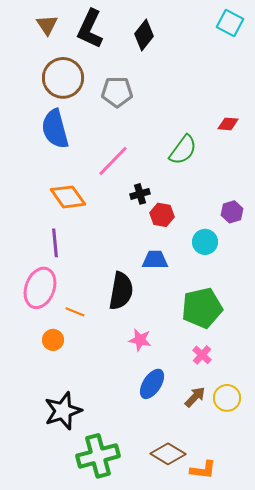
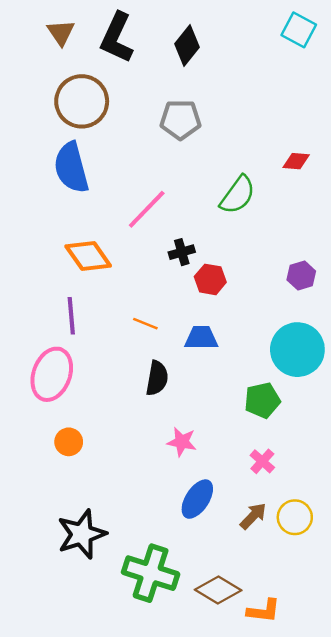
gray pentagon: (117, 92) -> (180, 120), moved
cyan circle: (205, 242) -> (297, 350), moved, size x1.6
black semicircle: (121, 291) -> (157, 378), size x0.7
green pentagon: (202, 308) -> (262, 400), size x0.7
orange line: (75, 312) -> (145, 324), moved
green cross: (98, 456) -> (151, 573), moved, turned 33

